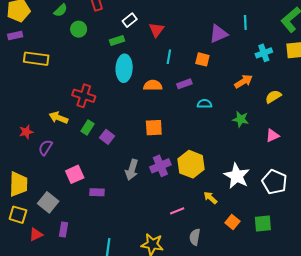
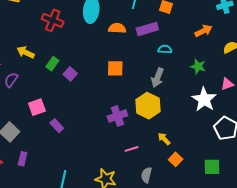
purple rectangle: (184, 84) -> (147, 29), size x1.5
red cross: (84, 96) -> (53, 20), moved
purple cross: (160, 166) -> (117, 116), moved
gray arrow: (132, 170) -> (157, 78), moved
white star: (237, 176) -> (204, 99), moved
purple rectangle: (97, 192) -> (57, 126), turned 40
orange square: (232, 222) -> (176, 159), moved

